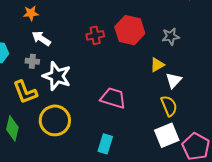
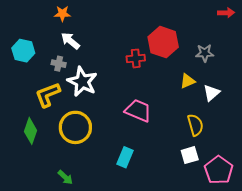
red cross: (95, 35) -> (136, 58), moved
white triangle: (174, 80) -> (211, 93), moved
yellow L-shape: (25, 92) -> (48, 95), turned 84
white square: (167, 135) -> (190, 155), size x0.7

